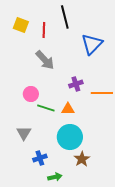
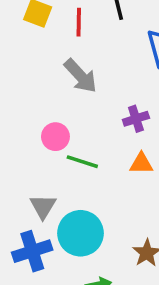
orange triangle: (68, 109) -> (141, 163), moved
cyan circle: (70, 137) -> (81, 233), moved
blue cross: (40, 158) -> (32, 251), moved, size x1.5

